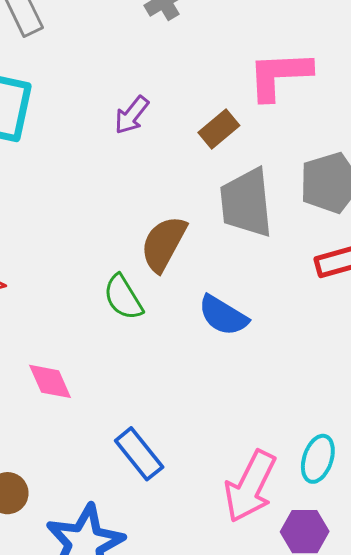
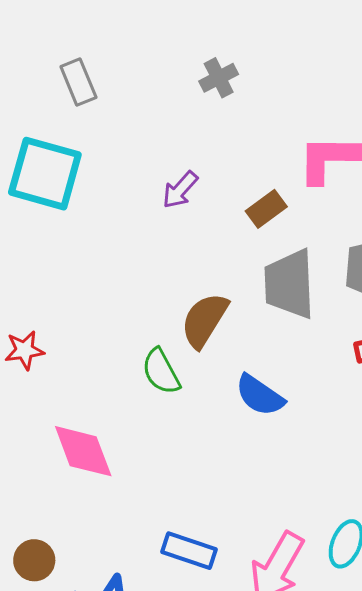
pink diamond: (50, 381) -> (83, 451), size x1.4
blue rectangle: (139, 454) -> (189, 551), moved, turned -36

